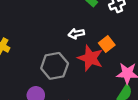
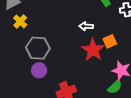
gray hexagon: (55, 66) -> (38, 48), moved

